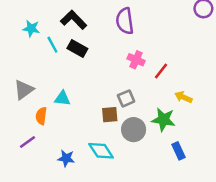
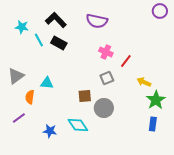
purple semicircle: (125, 21) -> (97, 21), turned -70
gray square: (126, 98) -> (107, 78), moved
green star: (163, 120) -> (156, 100), moved, turned 30
blue rectangle: (178, 151) -> (153, 124), moved, turned 32

